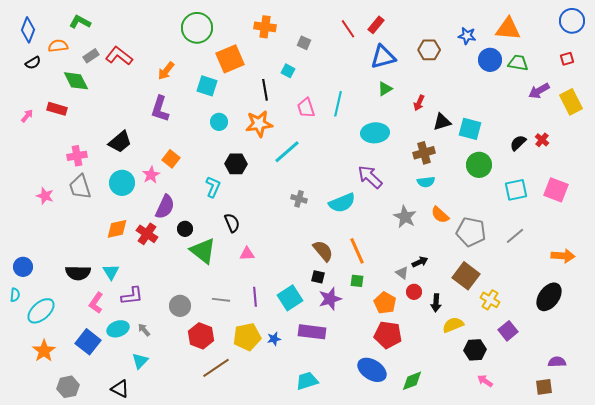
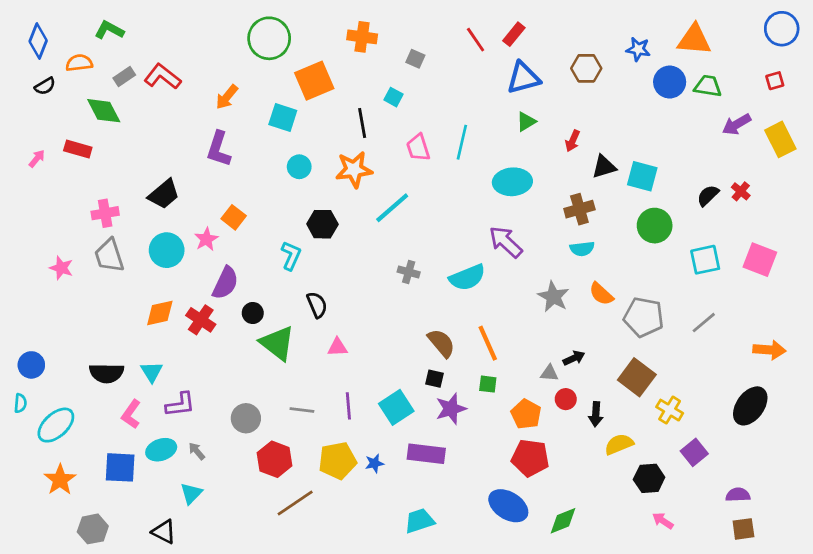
gray triangle: (402, 273) -> (549, 373), turned -32
blue square: (88, 342) -> (120, 467), turned -35
purple semicircle: (557, 362) -> (738, 495), moved

